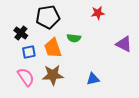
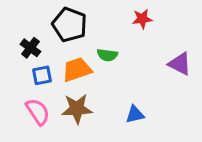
black pentagon: (48, 17) -> (70, 25), turned 30
orange trapezoid: (53, 48) -> (77, 70), turned 90

